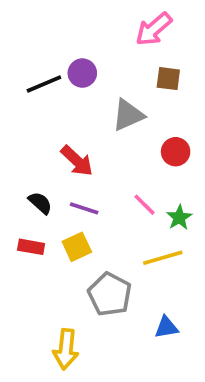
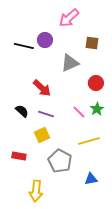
pink arrow: (154, 29) -> (69, 18), moved
black line: (44, 84) -> (24, 46), turned 36
green star: (179, 218) -> (97, 109), moved
red rectangle: (31, 247) -> (19, 156), moved

